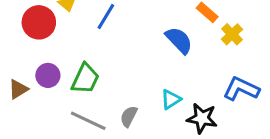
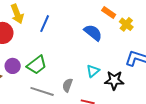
green trapezoid: (85, 79) -> (37, 65), turned 35

